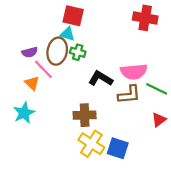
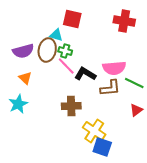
red square: (73, 16) -> (72, 19), moved
purple semicircle: (30, 52) -> (23, 51), size x1.5
pink line: (43, 69) -> (66, 66), moved
yellow cross: (91, 144) -> (94, 131), moved
blue square: (118, 148) -> (102, 147), moved

